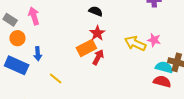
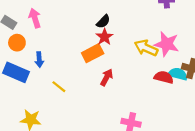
black semicircle: (96, 11) -> (103, 22), moved, turned 112
pink star: (154, 40) -> (167, 44), size x1.6
red arrow: (98, 57) -> (107, 77), moved
red semicircle: (162, 81) -> (164, 77), moved

